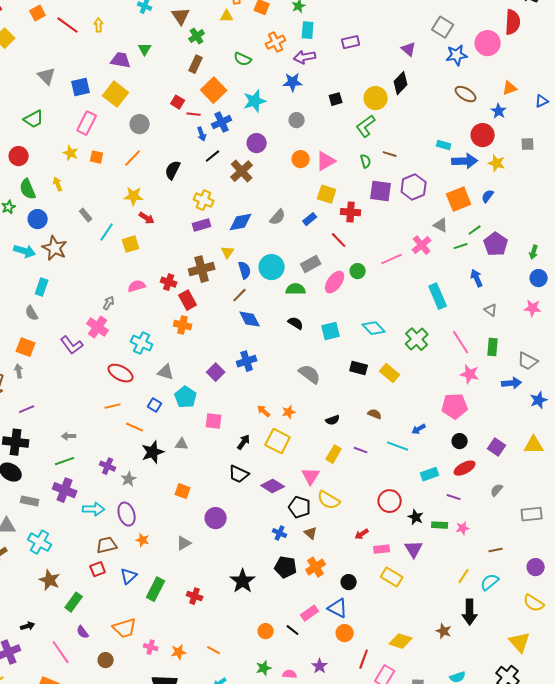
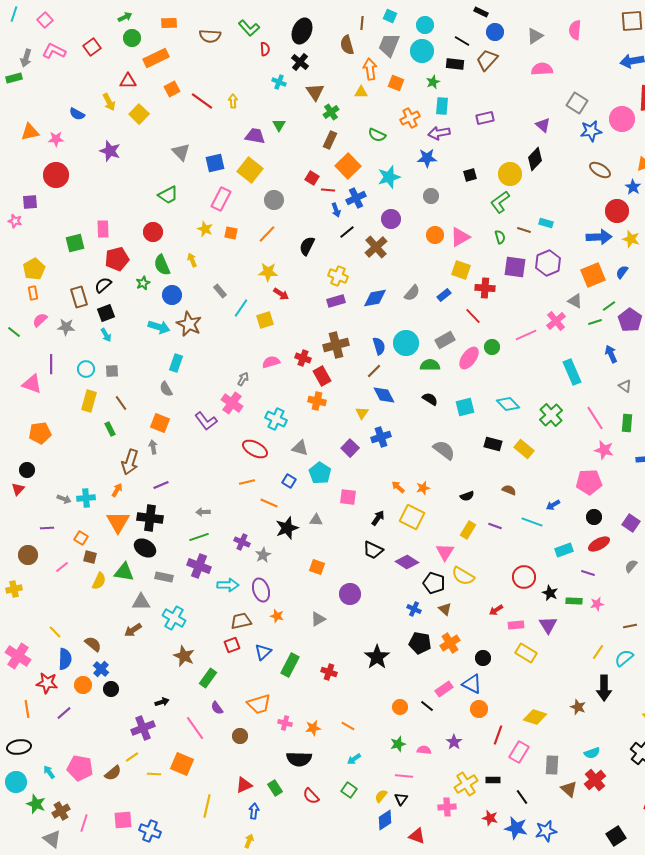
cyan rectangle: (444, 145) -> (546, 223), moved
yellow triangle: (228, 252) -> (362, 413), moved

